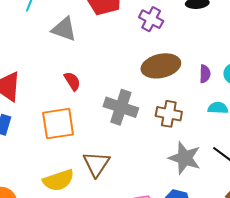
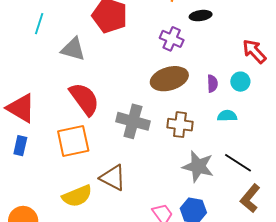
purple cross: (151, 19) -> (172, 39), moved
red semicircle: (72, 81) -> (84, 99), size x1.8
brown triangle: (96, 164) -> (113, 178), turned -32

